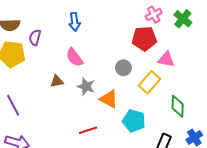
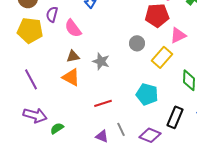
pink semicircle: (75, 57) -> (73, 28), moved
pink triangle: (166, 59) -> (178, 35), turned -36
orange triangle: (109, 99) -> (71, 77), moved

